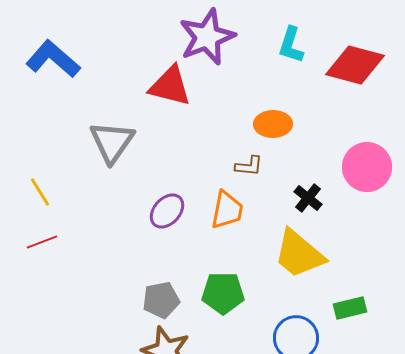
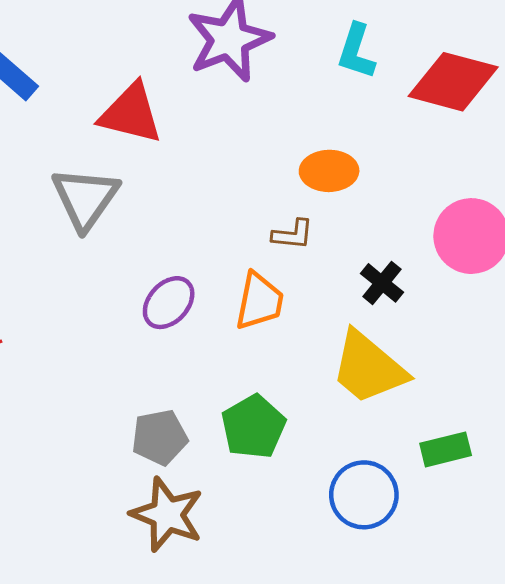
red triangle: (170, 86) -> (131, 113), moved
green pentagon: (223, 293) -> (253, 427), turned -30

